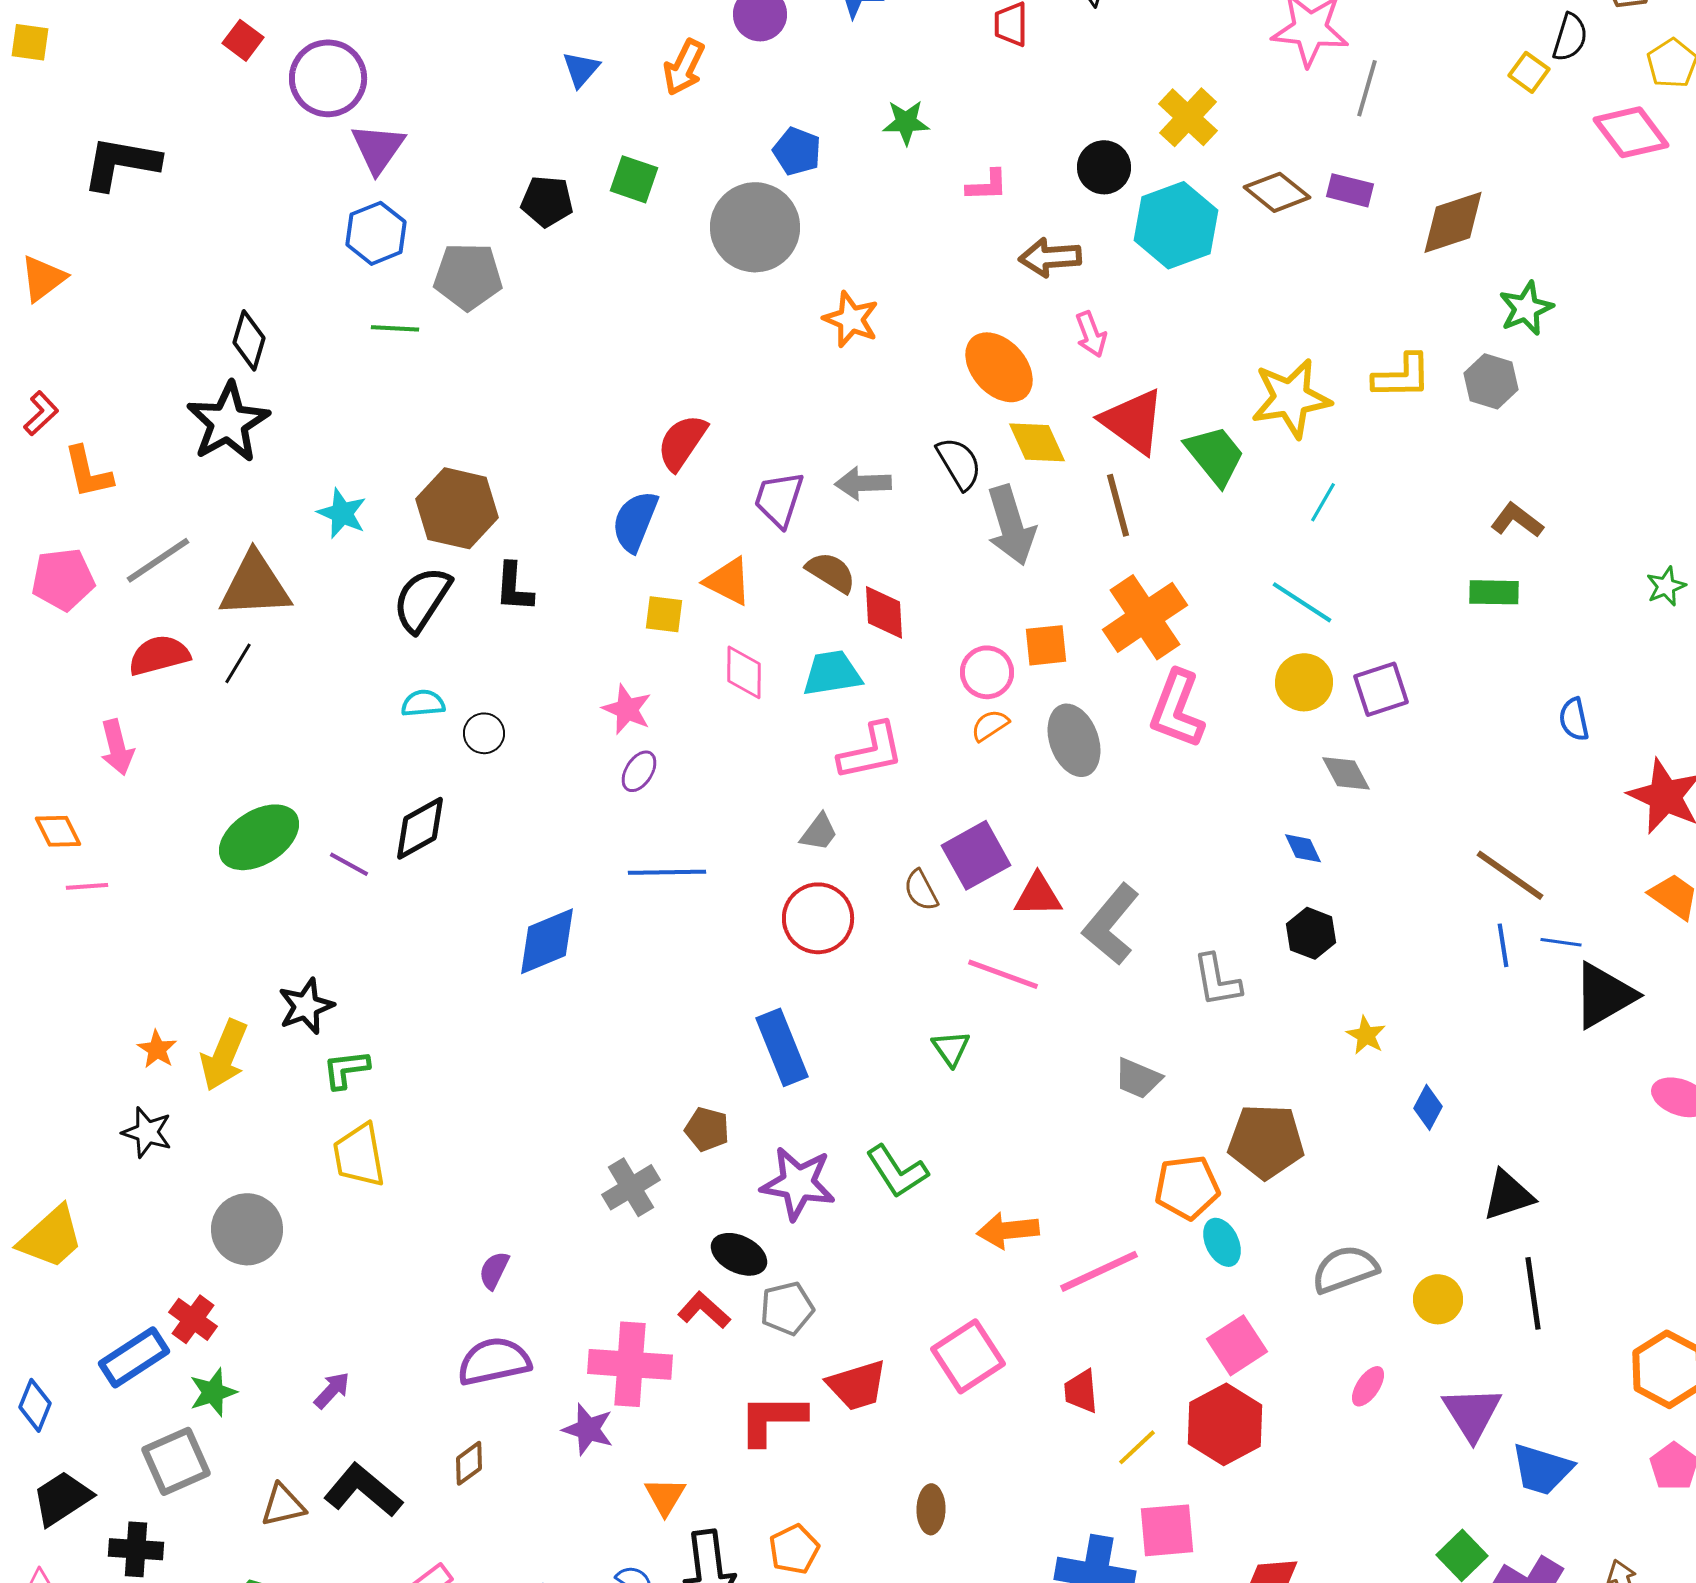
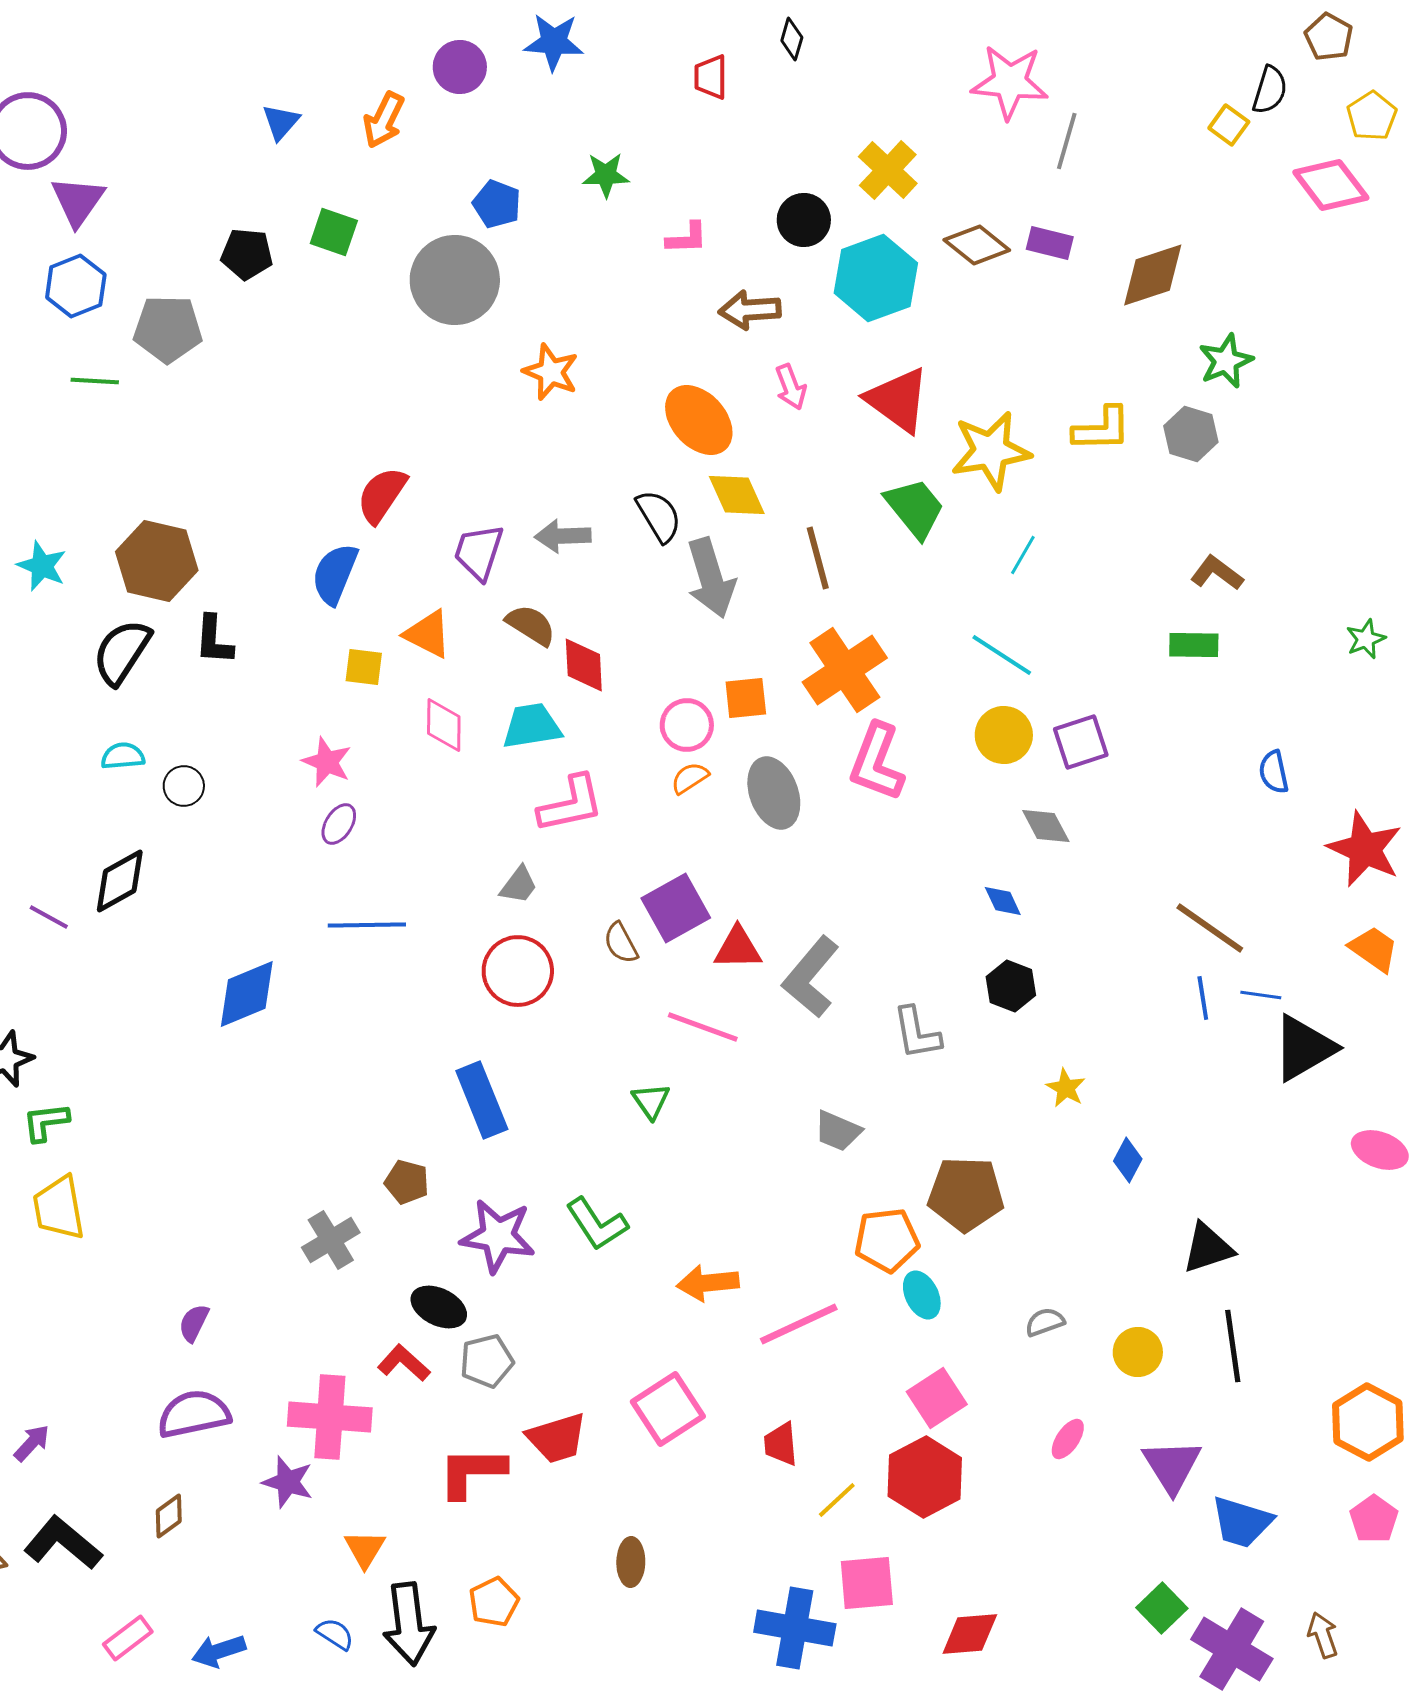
red triangle: (1133, 421) -> (898, 400), moved
gray semicircle: (1345, 1269) -> (1045, 1322), size x0.6

